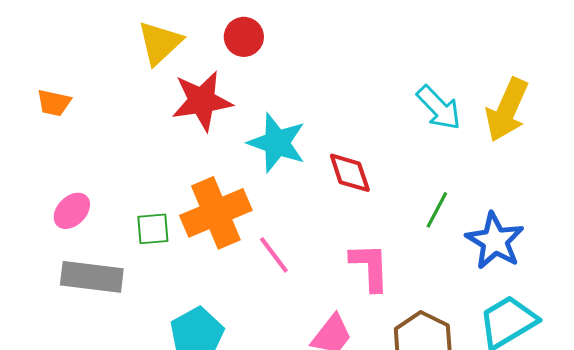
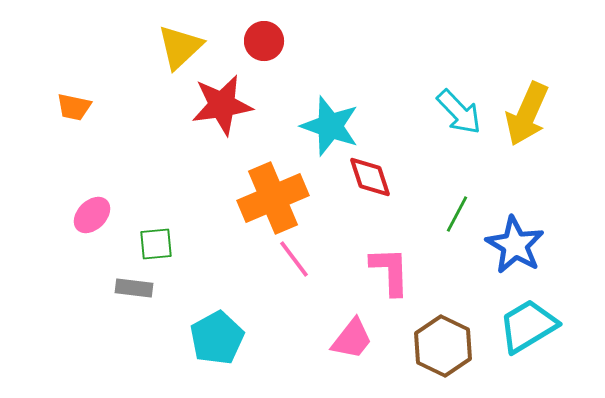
cyan star: (277, 143) -> (330, 126), moved
orange cross: (216, 213) -> (273, 198), moved
green square: (153, 229) -> (156, 244), moved
gray rectangle: (92, 277) -> (134, 288), moved, size x0.6

